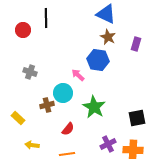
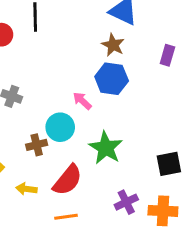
brown star: (108, 37) -> (113, 45), moved
red semicircle: (68, 129) -> (68, 180), size x1.6
yellow arrow: (32, 145) -> (26, 189), moved

